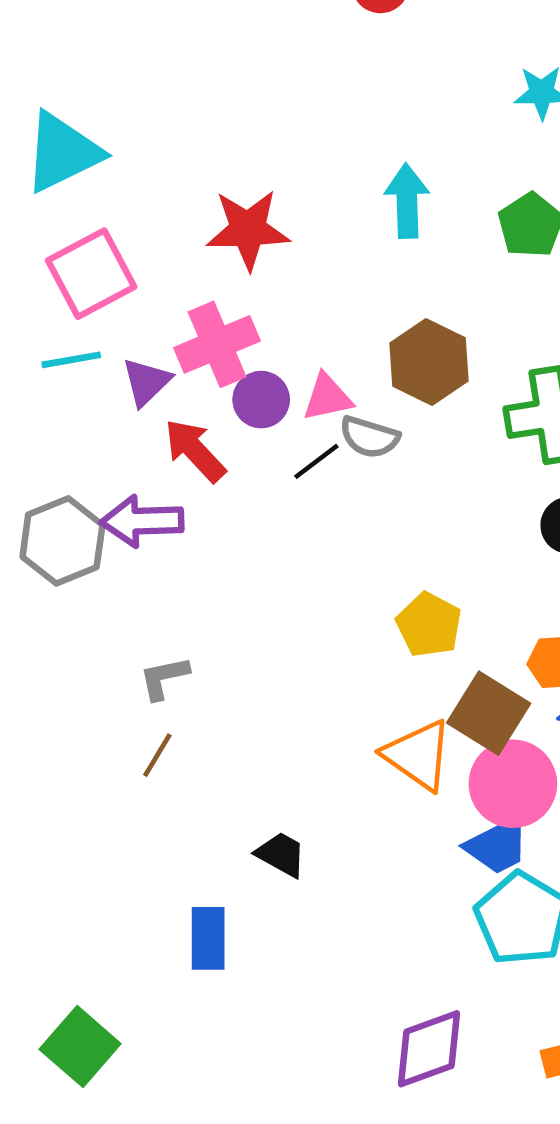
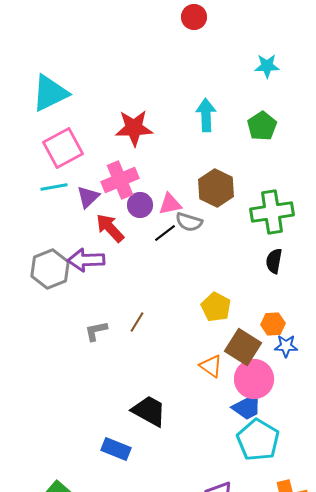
brown line: (157, 755) -> (137, 322), moved
orange triangle: (418, 755) -> (211, 366), size x0.7
black trapezoid: (281, 854) -> (149, 411), size x1.5
blue rectangle: (208, 938) -> (116, 449), turned -68

